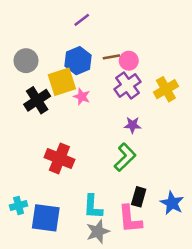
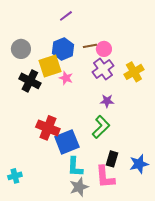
black cross: (37, 100) -> (30, 81), turned -30
blue star: (172, 203) -> (139, 164), turned 30
cyan cross: (19, 206) -> (15, 176), moved
blue square: (46, 218) -> (67, 142), moved, turned -30

